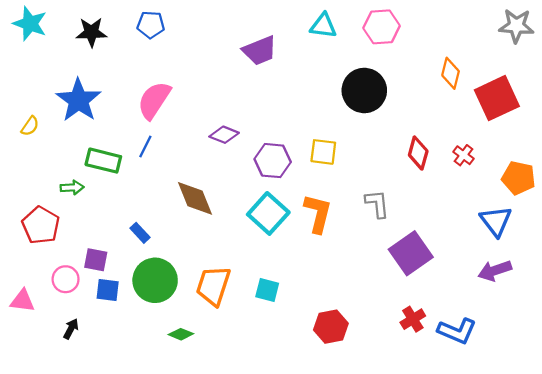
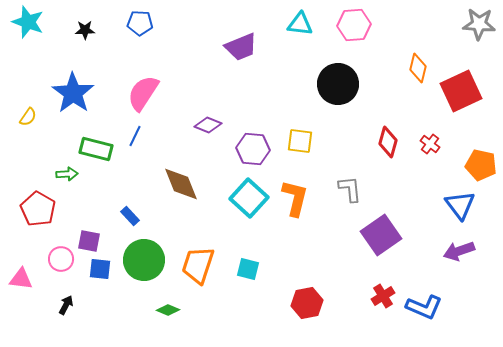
black star: (91, 32) -> (85, 30), size x0.7

